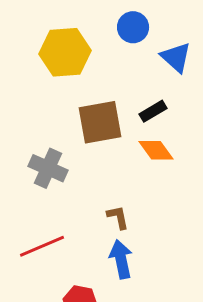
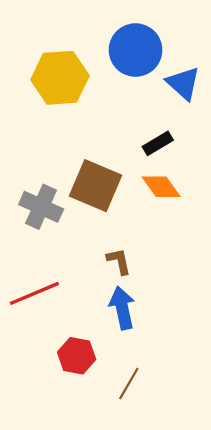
blue circle: (133, 27) -> (136, 50), size x1.5
brown square: (100, 122) -> (96, 186), moved, turned 33

